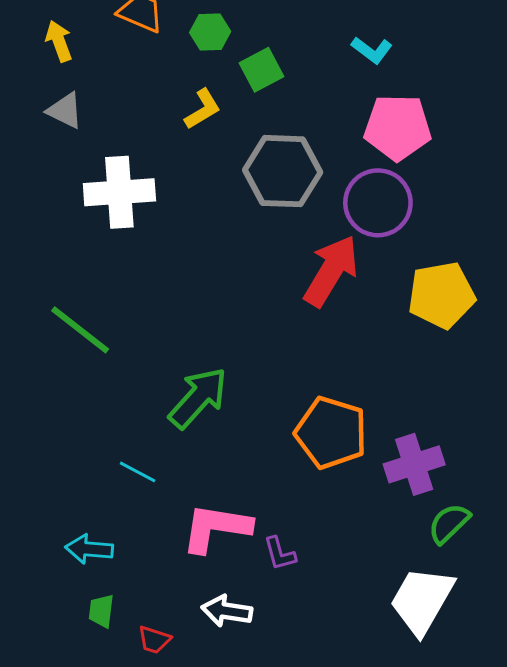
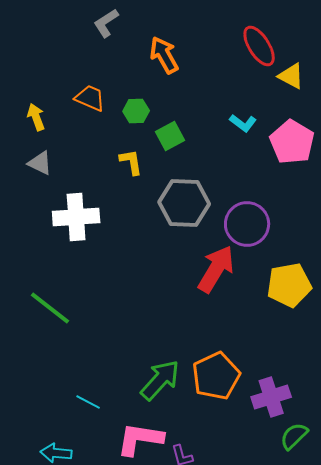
yellow L-shape: (203, 109) -> (131, 162), turned -68
pink pentagon: (398, 127) -> (292, 142), moved, turned 30
green arrow: (198, 398) -> (160, 380), moved
orange pentagon: (331, 433) -> (216, 376), turned 30

